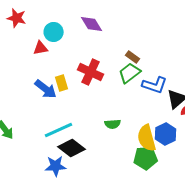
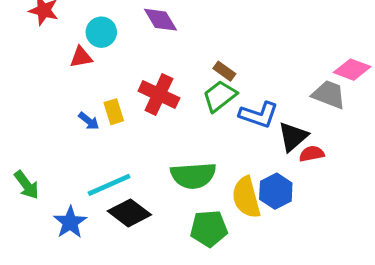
blue arrow: (46, 89) -> (89, 121), size x0.6
green semicircle: (113, 124) -> (193, 176), size x1.8
green pentagon: (146, 158) -> (209, 229), moved
blue star: (56, 166) -> (70, 222), moved, turned -30

